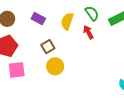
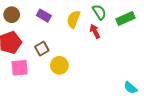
brown square: (48, 47) -> (42, 49), moved

